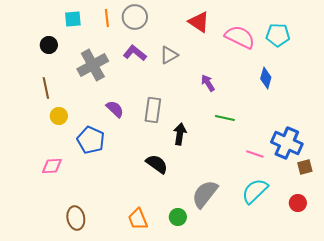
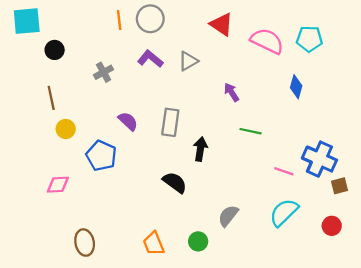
cyan square: (73, 19) -> (27, 21), moved, size x1.5
gray cross: (93, 65) -> (104, 72), size x0.6
gray semicircle: (205, 194) -> (228, 216), size x0.7

